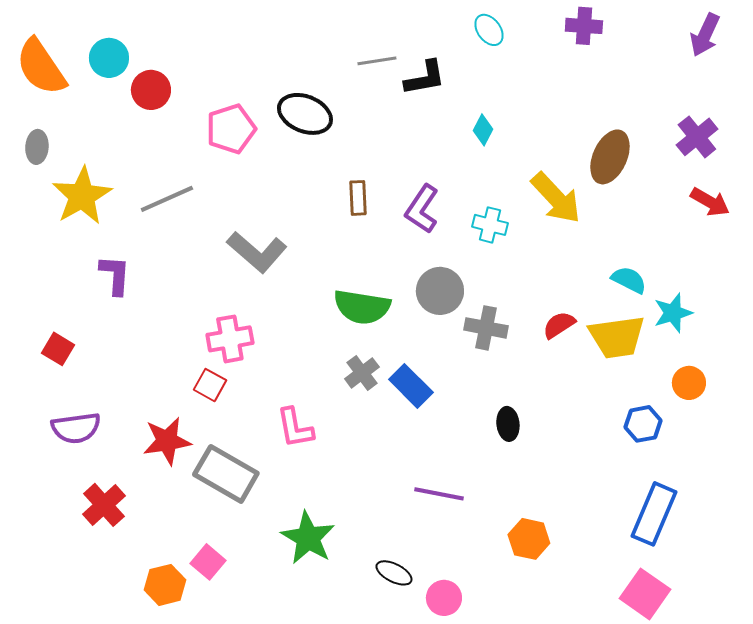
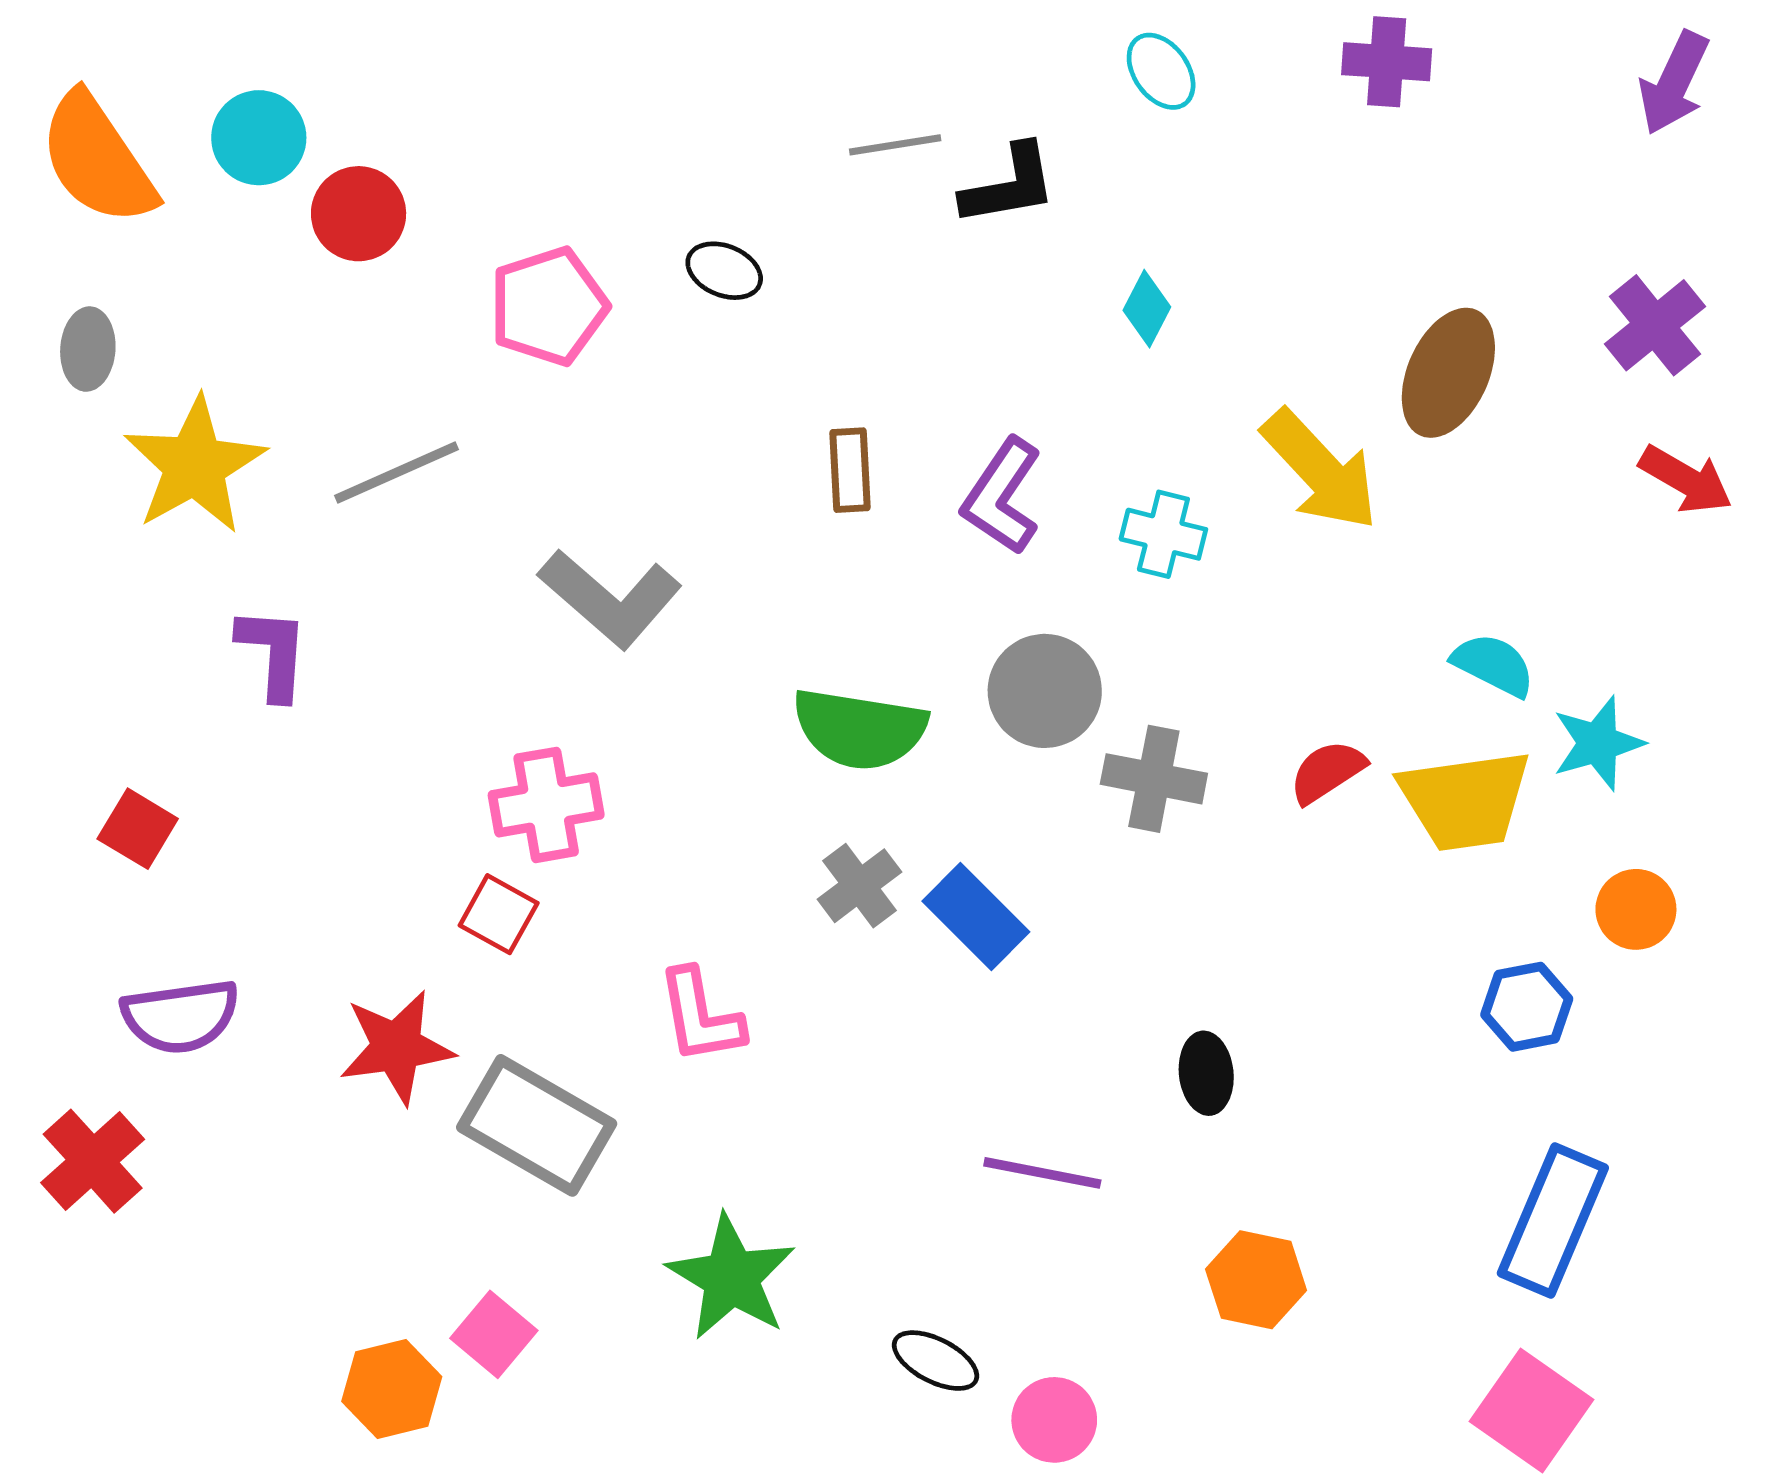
black ellipse: (305, 114) -> (724, 271), size x0.6
black ellipse: (508, 424) -> (1206, 1073), moved
red cross: (104, 505) -> (93, 1161), moved

